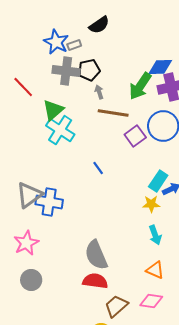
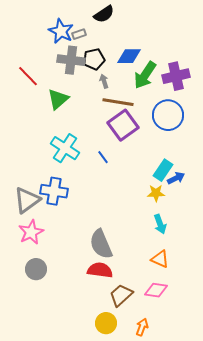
blue diamond: (160, 67) -> (129, 56), moved
cyan cross: (60, 130) -> (65, 148), moved
purple square: (135, 136) -> (123, 125), moved, size x1.4
gray triangle: (29, 195) -> (27, 200), moved

